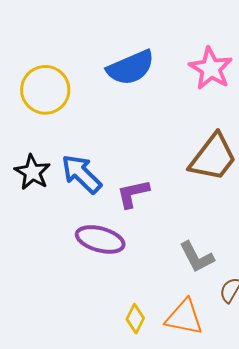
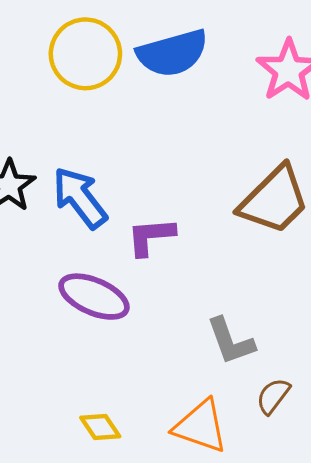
yellow circle: (45, 90) -> (85, 54), moved
yellow diamond: (135, 319) -> (100, 427), moved, turned -68

